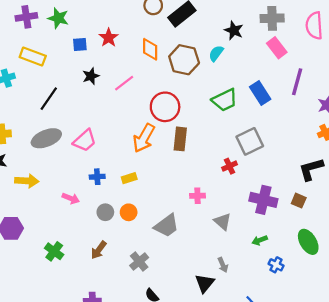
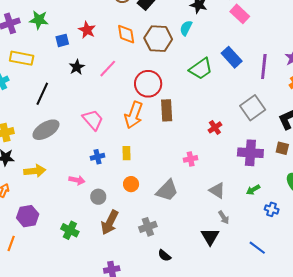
purple line: (297, 82) -> (264, 67), moved
pink trapezoid: (85, 141) -> (93, 120), moved, turned -80
gray square: (250, 141) -> (253, 108), moved
yellow rectangle: (129, 178) -> (126, 153), turned -64
gray circle: (105, 212) -> (98, 197), moved
gray triangle: (223, 222) -> (217, 190), moved
brown arrow: (99, 250) -> (110, 223), size x1.4
gray cross: (139, 261) -> (148, 227), turned 30

